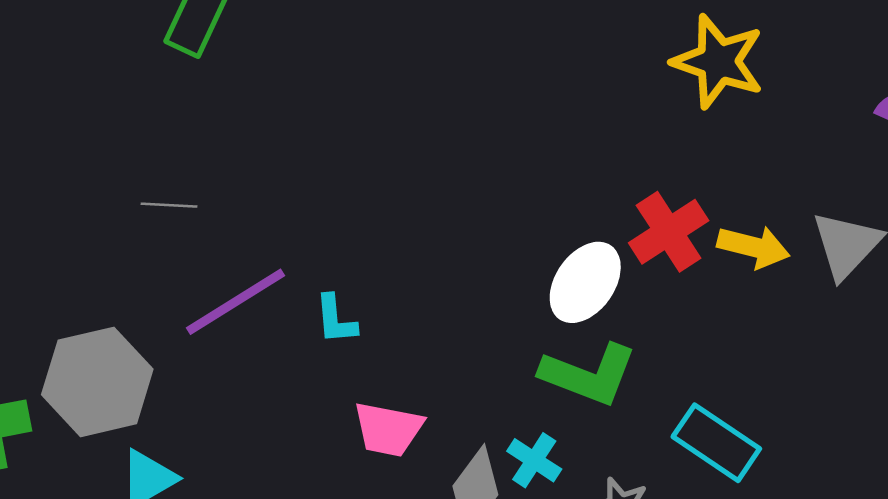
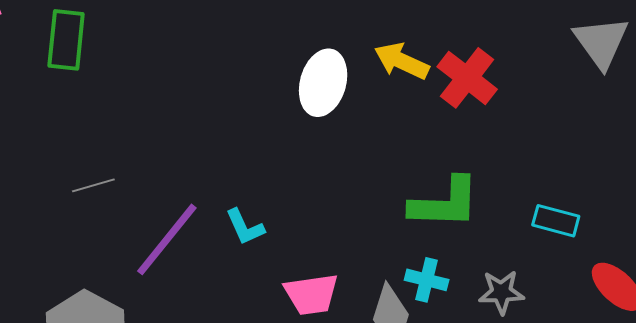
yellow arrow: (753, 247) -> (402, 61), moved, turned -150
white ellipse: (585, 282) -> (323, 83), moved
cyan rectangle: (716, 443) -> (556, 221), size x0.7

